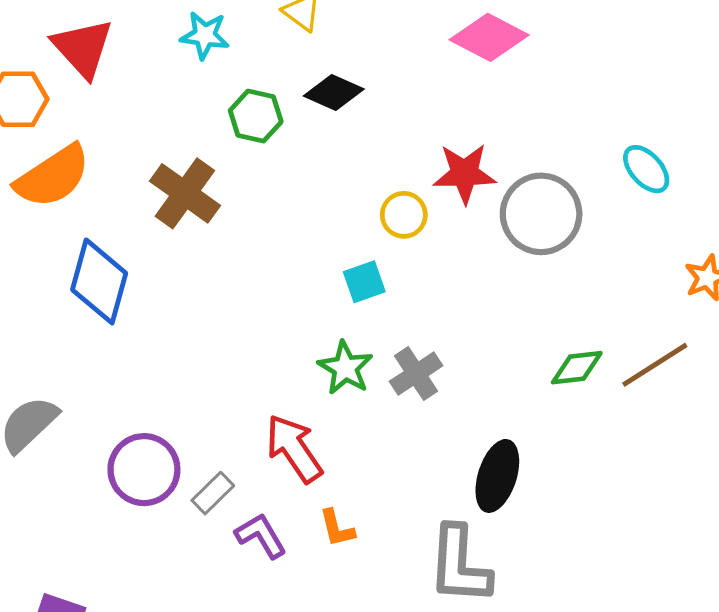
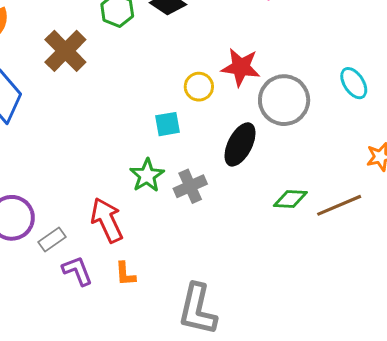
black ellipse: (497, 476) -> (240, 144), moved

